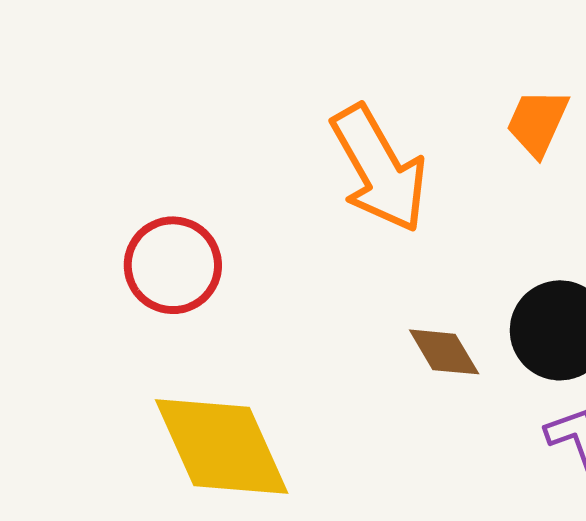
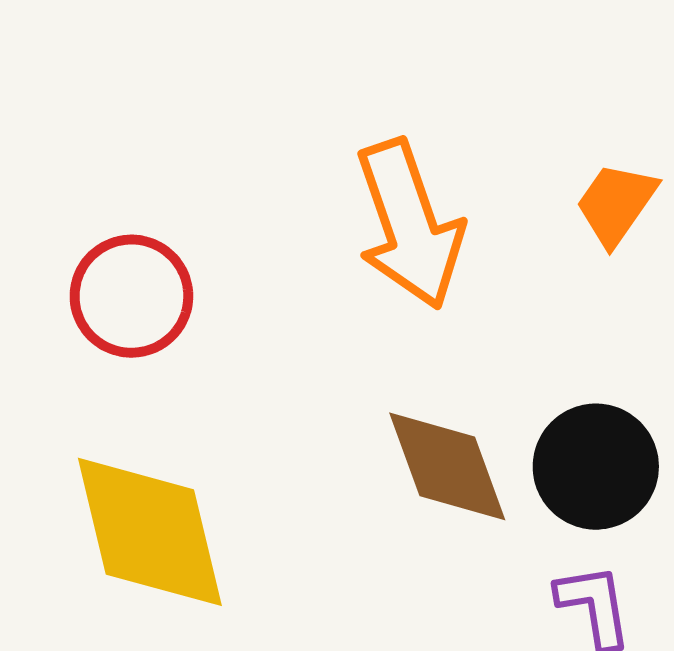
brown diamond: (444, 352) -> (447, 466), size x1.5

